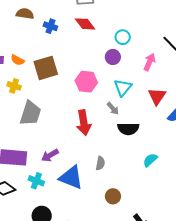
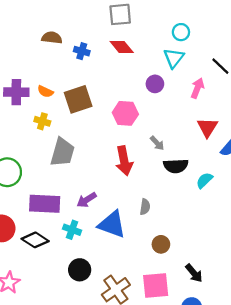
cyan circle: (123, 37) -> (181, 32), moved
cyan triangle: (123, 88) -> (174, 58), moved
cyan semicircle: (150, 160) -> (204, 180), moved

